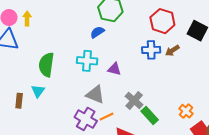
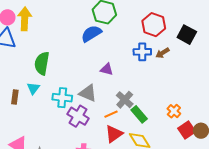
yellow arrow: (27, 18) -> (25, 19), size x1.6
blue semicircle: (97, 32) -> (91, 34), size x1.5
cyan cross: (87, 61) -> (62, 98), moved
orange line: (106, 117) -> (111, 114), moved

